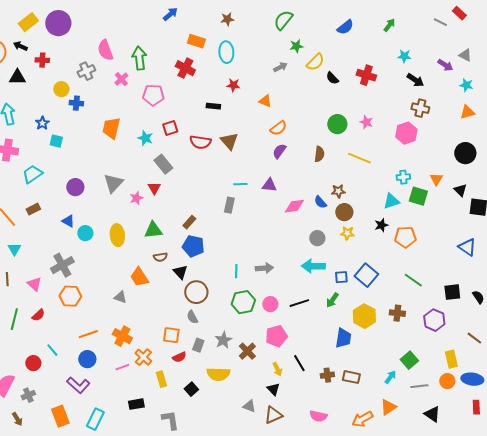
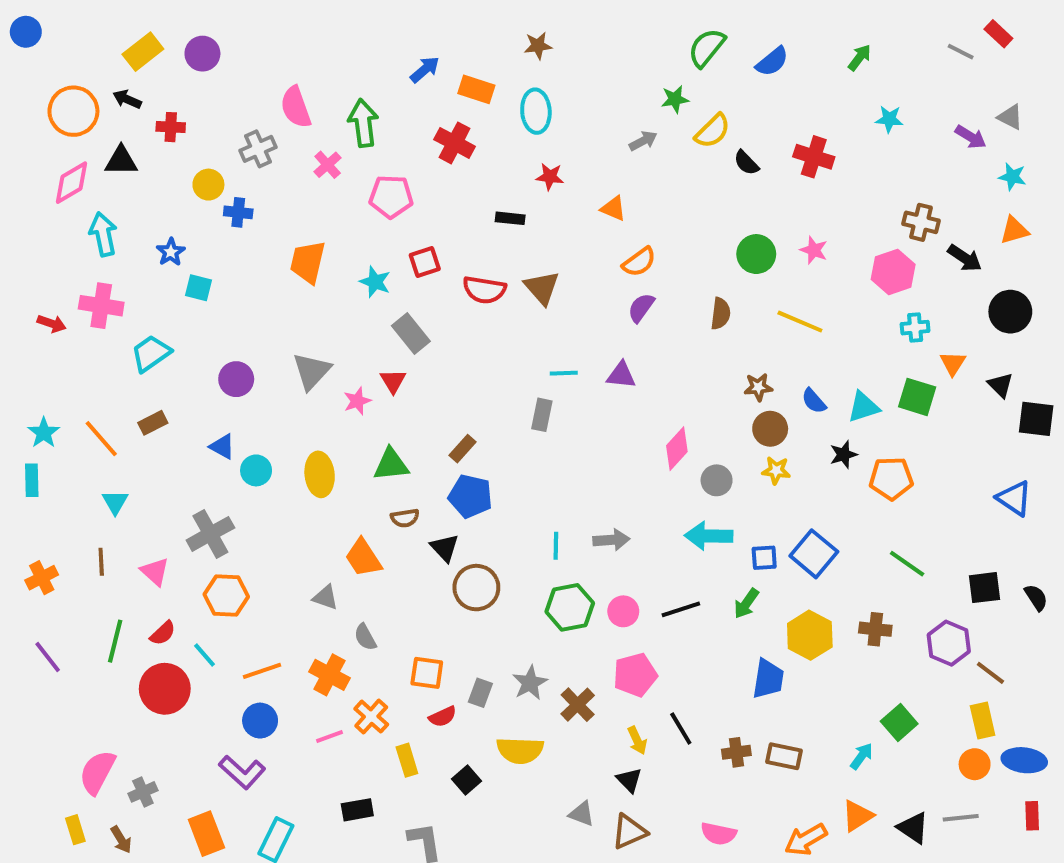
blue arrow: (170, 14) -> (425, 69), moved
green semicircle: (283, 20) -> (707, 48), moved
purple circle: (58, 23) -> (202, 54), size x0.7
black arrow: (415, 80) -> (965, 258), moved
cyan cross: (403, 177) -> (915, 328), moved
blue semicircle: (320, 202) -> (814, 401), moved
pink diamond: (294, 206) -> (677, 449), moved, turned -40
gray semicircle: (192, 317) -> (365, 637), moved
brown line: (474, 338) -> (990, 673), moved
cyan line: (52, 350) -> (204, 655), moved
red circle: (33, 363) -> (165, 689), moved, size x1.6
gray line: (419, 386) -> (961, 818), moved
black triangle: (432, 414) -> (913, 828), moved

